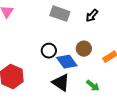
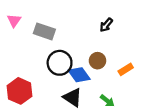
gray rectangle: (60, 14) -> (44, 31), moved
black circle: (49, 51) -> (60, 63), size x1.5

